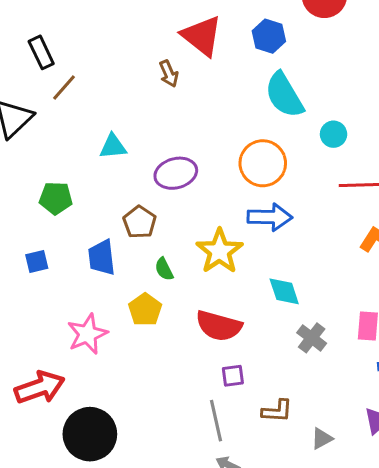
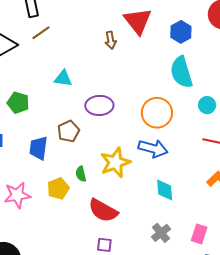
green semicircle: (164, 269) -> (81, 174), moved
cyan diamond: (284, 291) -> (165, 190), moved

